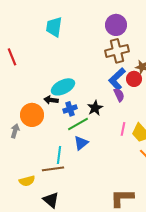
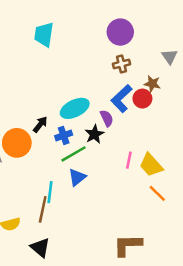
brown cross: (117, 51) -> (121, 64), size x0.6
cyan ellipse: (63, 87) -> (75, 108), moved
purple semicircle: (119, 95) -> (107, 118), moved
black arrow: (51, 100) -> (40, 124), turned 120
brown line: (53, 169) -> (43, 209), turned -70

